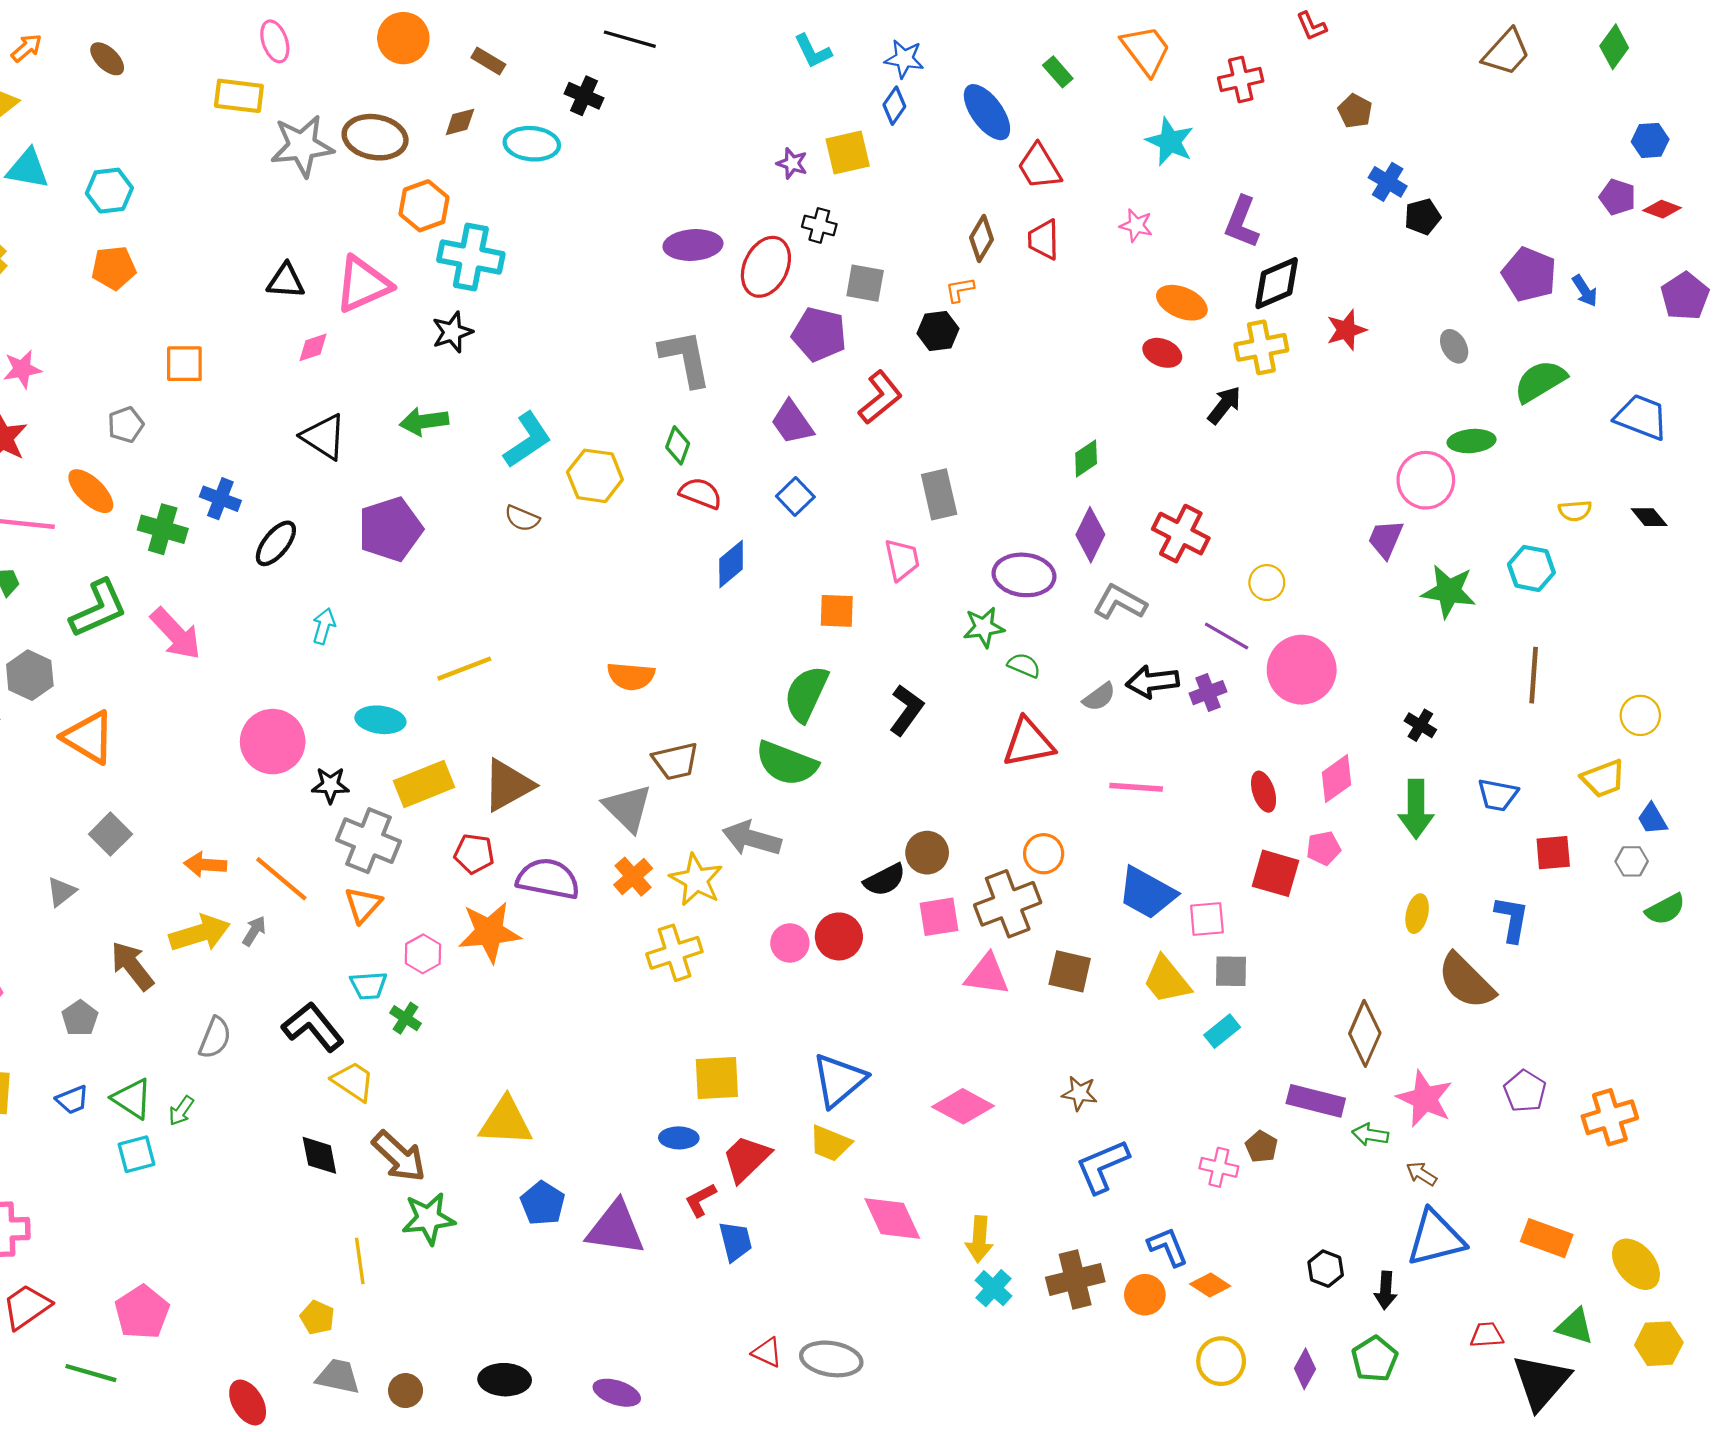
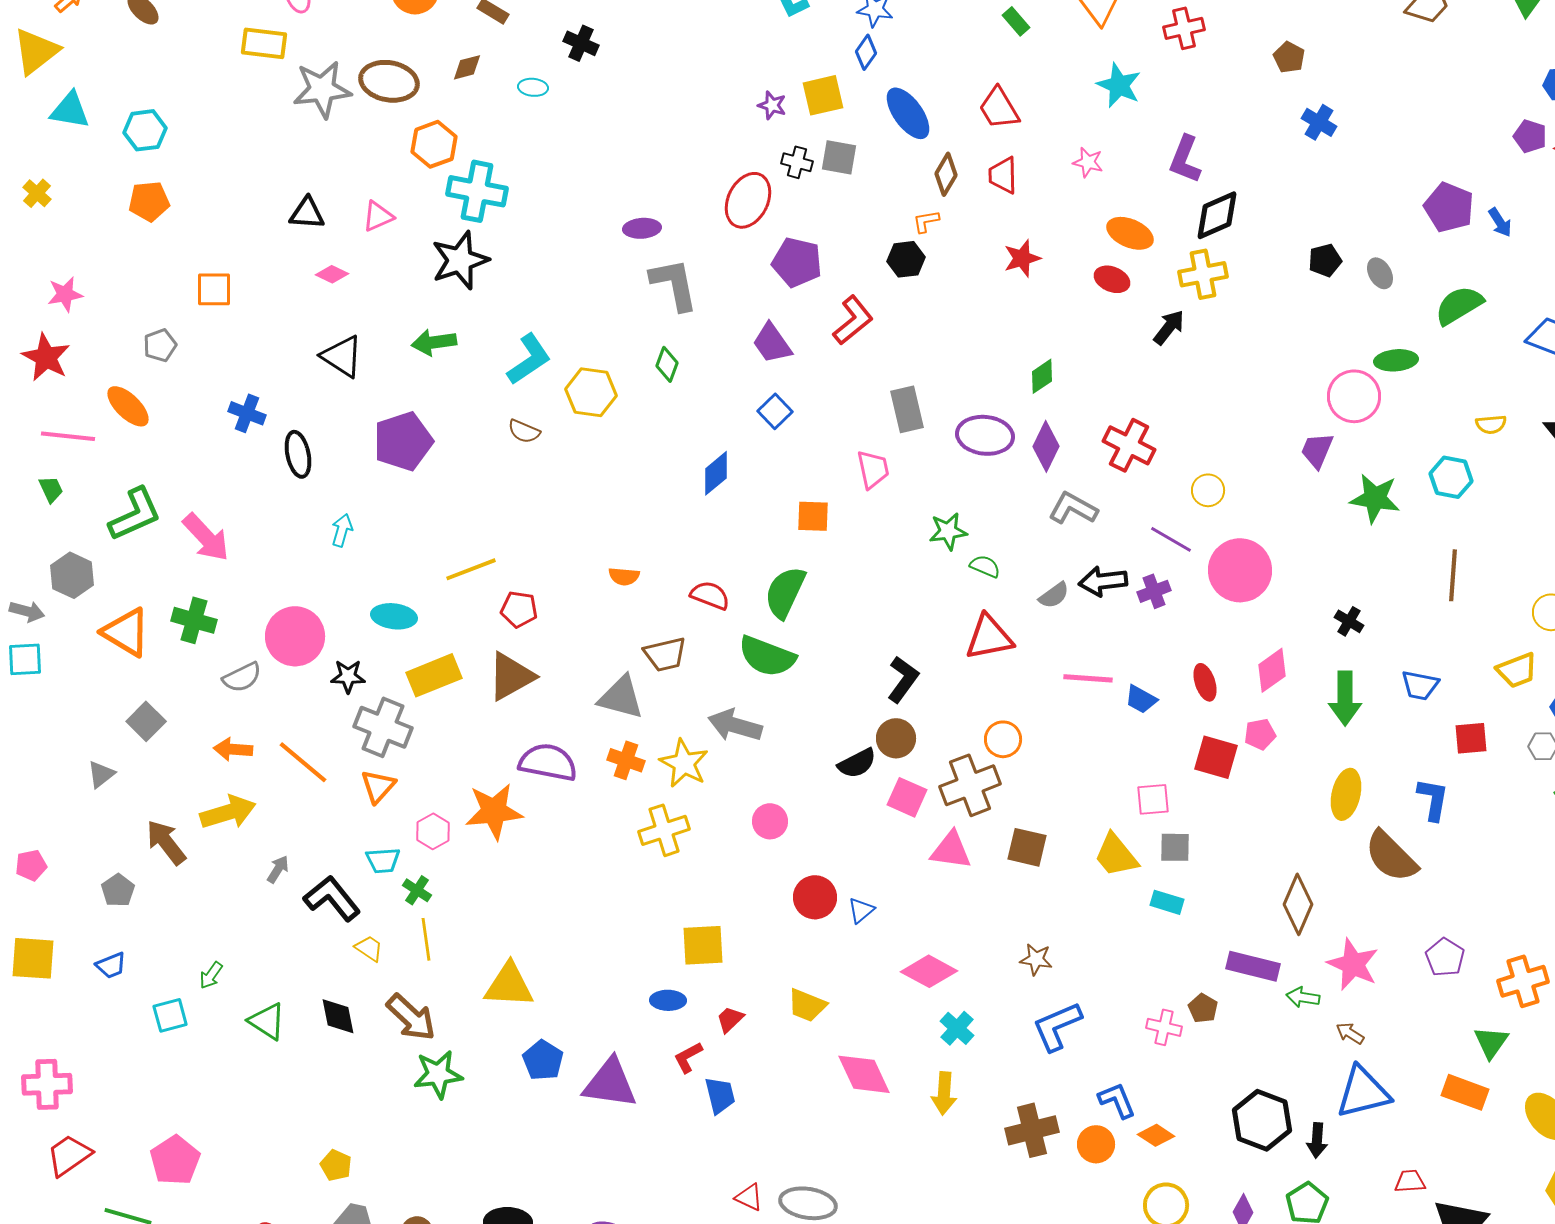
blue ellipse: (987, 112) -> (908, 113), moved
cyan ellipse: (532, 144) -> (533, 87), size x0.6
black pentagon: (1423, 217) -> (1325, 260), moved
purple ellipse: (693, 245) -> (642, 228), moved, size x0.7
gray square: (865, 283) -> (839, 157), moved
pink triangle: (363, 284) -> (378, 216), size x0.6
red star: (1346, 330) -> (1022, 258), moved
black star: (452, 332) -> (460, 260), size x1.5
pink diamond: (313, 347) -> (332, 274), turned 44
red semicircle: (701, 493) -> (710, 595), moved
green cross: (163, 529) -> (194, 620), moved
black ellipse: (276, 543) -> (298, 454), turned -51
purple ellipse: (1024, 575) -> (985, 435), moved
orange semicircle: (631, 676) -> (624, 576), size x0.7
black L-shape: (906, 710) -> (903, 679), moved
gray triangle: (628, 808) -> (621, 697), turned -30
red pentagon: (474, 854) -> (519, 609), moved
orange cross: (633, 877) -> (626, 760), turned -30
blue trapezoid: (1147, 893) -> (1141, 699), moved, size x0.6
yellow ellipse: (1417, 914) -> (1346, 794), size x1.4
pink square: (939, 917) -> (907, 797), turned 33
gray arrow: (254, 931) -> (278, 869), moved
red circle: (839, 936) -> (815, 897), moved
cyan rectangle: (1222, 1031) -> (1167, 902), turned 56
gray semicircle: (215, 1038) -> (242, 677), moved, turned 42
blue triangle: (839, 1080) -> (861, 910), moved, size x0.5
yellow trapezoid: (353, 1081) -> (369, 948), size x0.7
green triangle: (132, 1099) -> (267, 1021), moved
red trapezoid: (746, 1159) -> (730, 1019), size x0.6
yellow line: (360, 1261) -> (426, 939), moved
black hexagon: (1326, 1269) -> (1262, 1120), size x1.8
cyan cross: (994, 1288) -> (957, 1028), moved
green triangle: (1575, 1326) -> (1491, 1042), moved, turned 48

